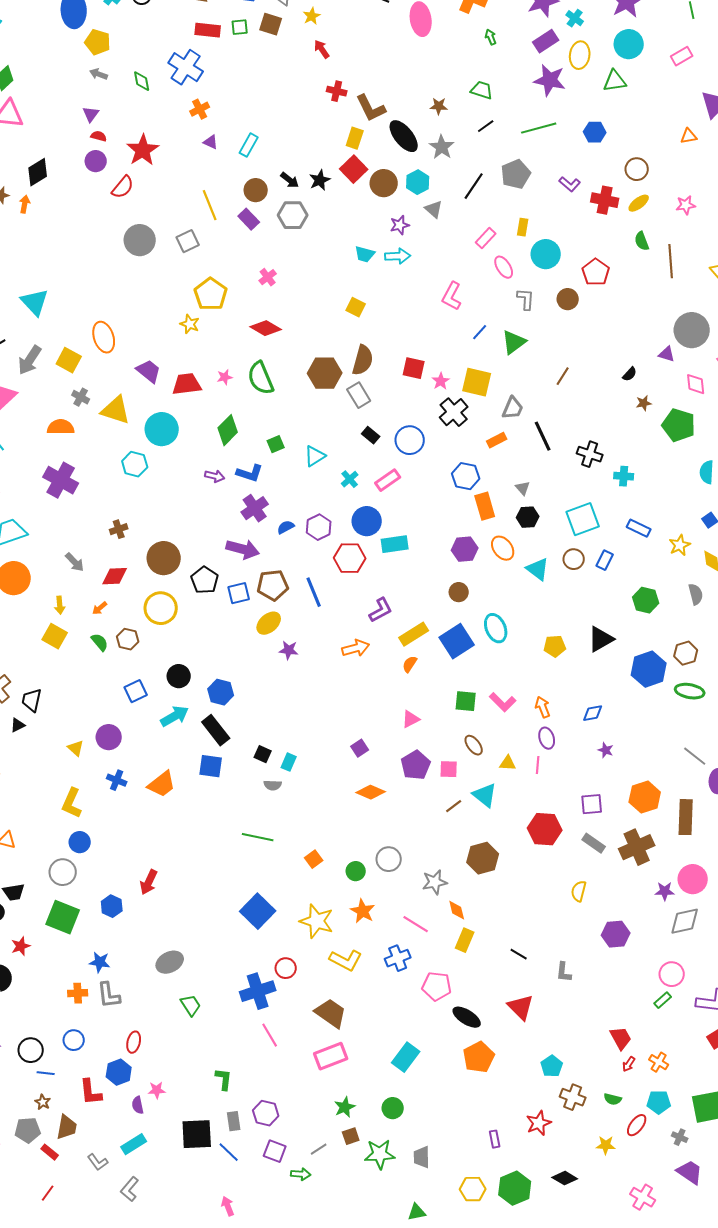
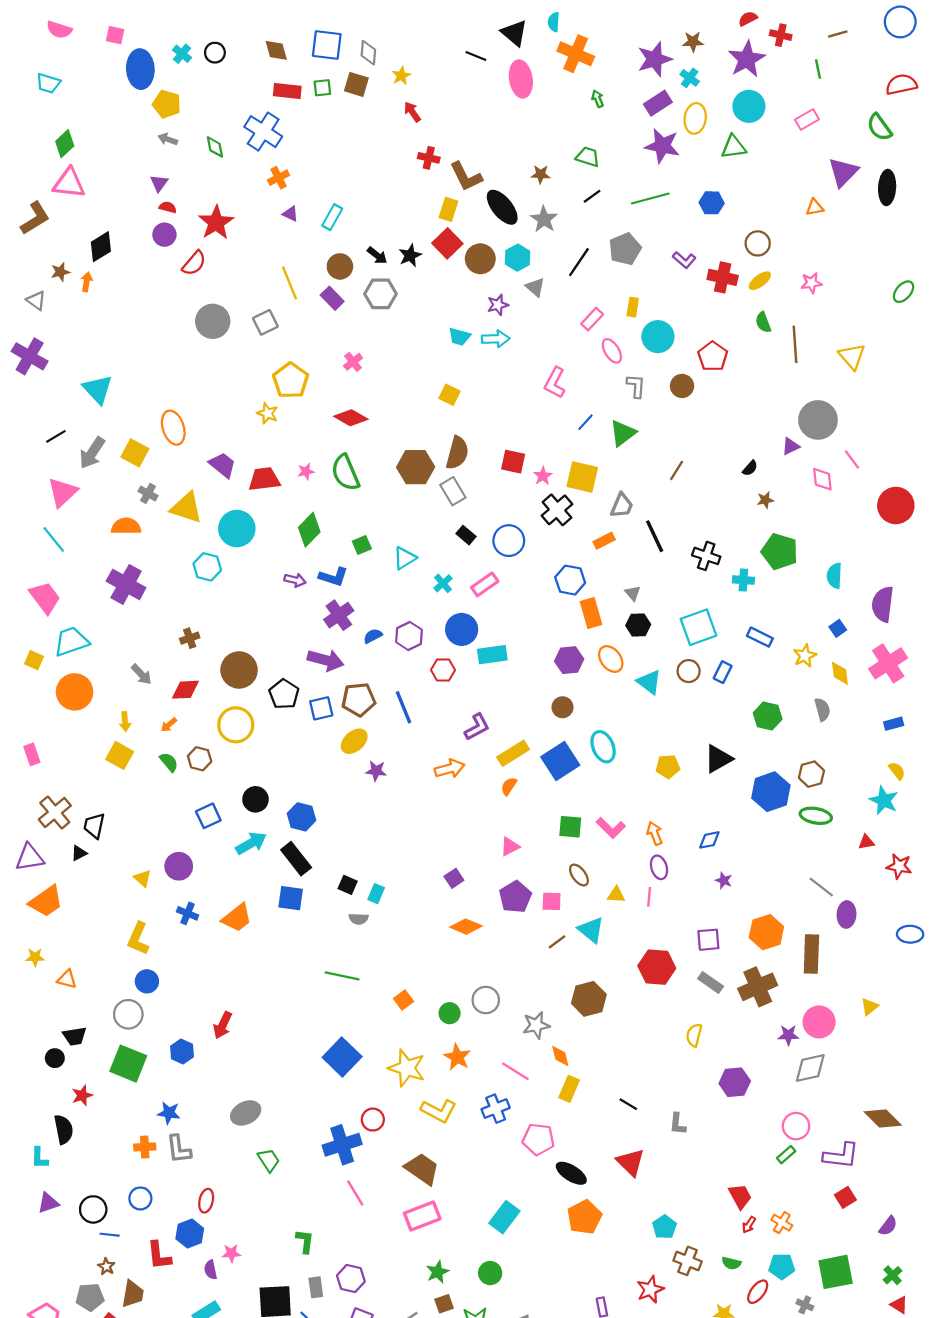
purple triangle: (667, 354) -> (791, 446), turned -42
green pentagon: (679, 425) -> (780, 552), moved
red hexagon: (350, 558) -> (443, 670), size x0.7

